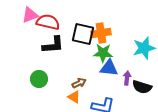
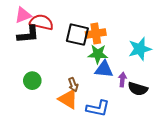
black L-shape: (53, 45) -> (28, 35), moved
brown arrow: (79, 83) -> (73, 85), turned 96
orange triangle: (74, 97) -> (68, 99), size x1.5

